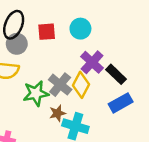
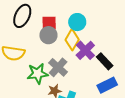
gray circle: (17, 44) -> (48, 35), moved
yellow diamond: (81, 85) -> (72, 40), moved

